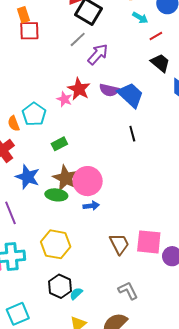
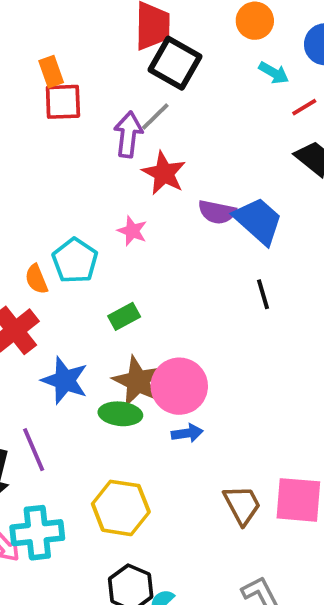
purple arrow: (98, 54) -> (128, 134), moved, turned -35
red star: (79, 89) -> (164, 173), moved

